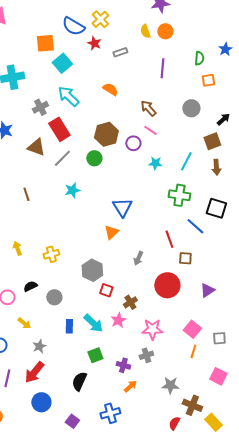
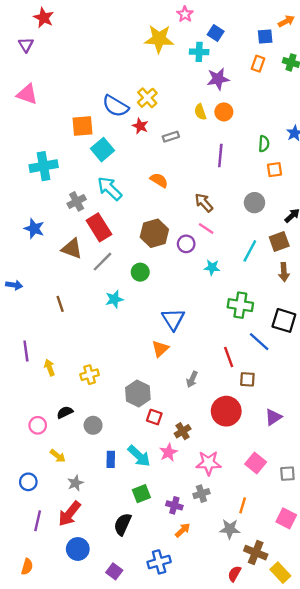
green circle: (94, 158) -> (140, 272), moved
cyan line: (186, 161) -> (250, 251), moved
orange line: (193, 351) -> (243, 505), moved

